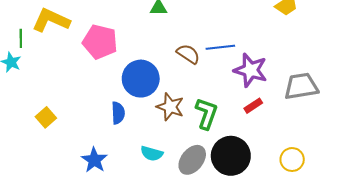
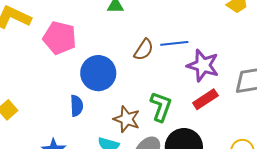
brown semicircle: (188, 54) -> (144, 50), turned 90
red rectangle: (253, 106) -> (205, 99), size x1.4
brown star: (170, 107) -> (127, 119), moved

